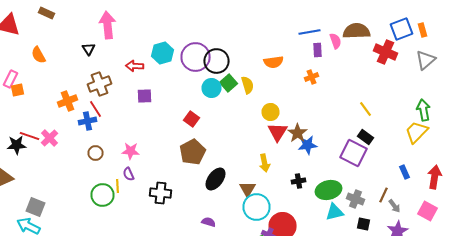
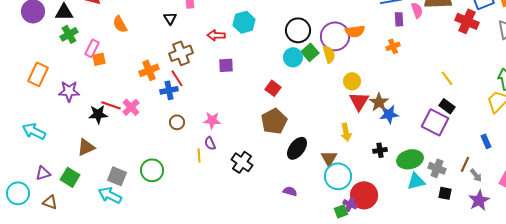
purple circle: (196, 57) -> (335, 36), moved
black cross: (160, 193) -> (242, 162), turned 30
green circle: (102, 195) -> (152, 170), moved

